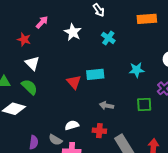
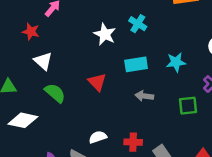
white star: (73, 32) -> (105, 34), moved
cyan rectangle: (95, 74) -> (136, 64), moved
green semicircle: (29, 87) -> (55, 93), moved
gray arrow: (106, 106) -> (144, 96), moved

